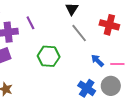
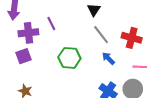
red cross: (109, 25) -> (132, 38), moved
blue arrow: (97, 61) -> (108, 58), moved

